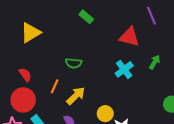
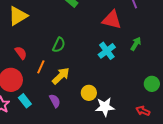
green semicircle: (74, 63) -> (59, 45), turned -70
red semicircle: (25, 75) -> (21, 53), moved

